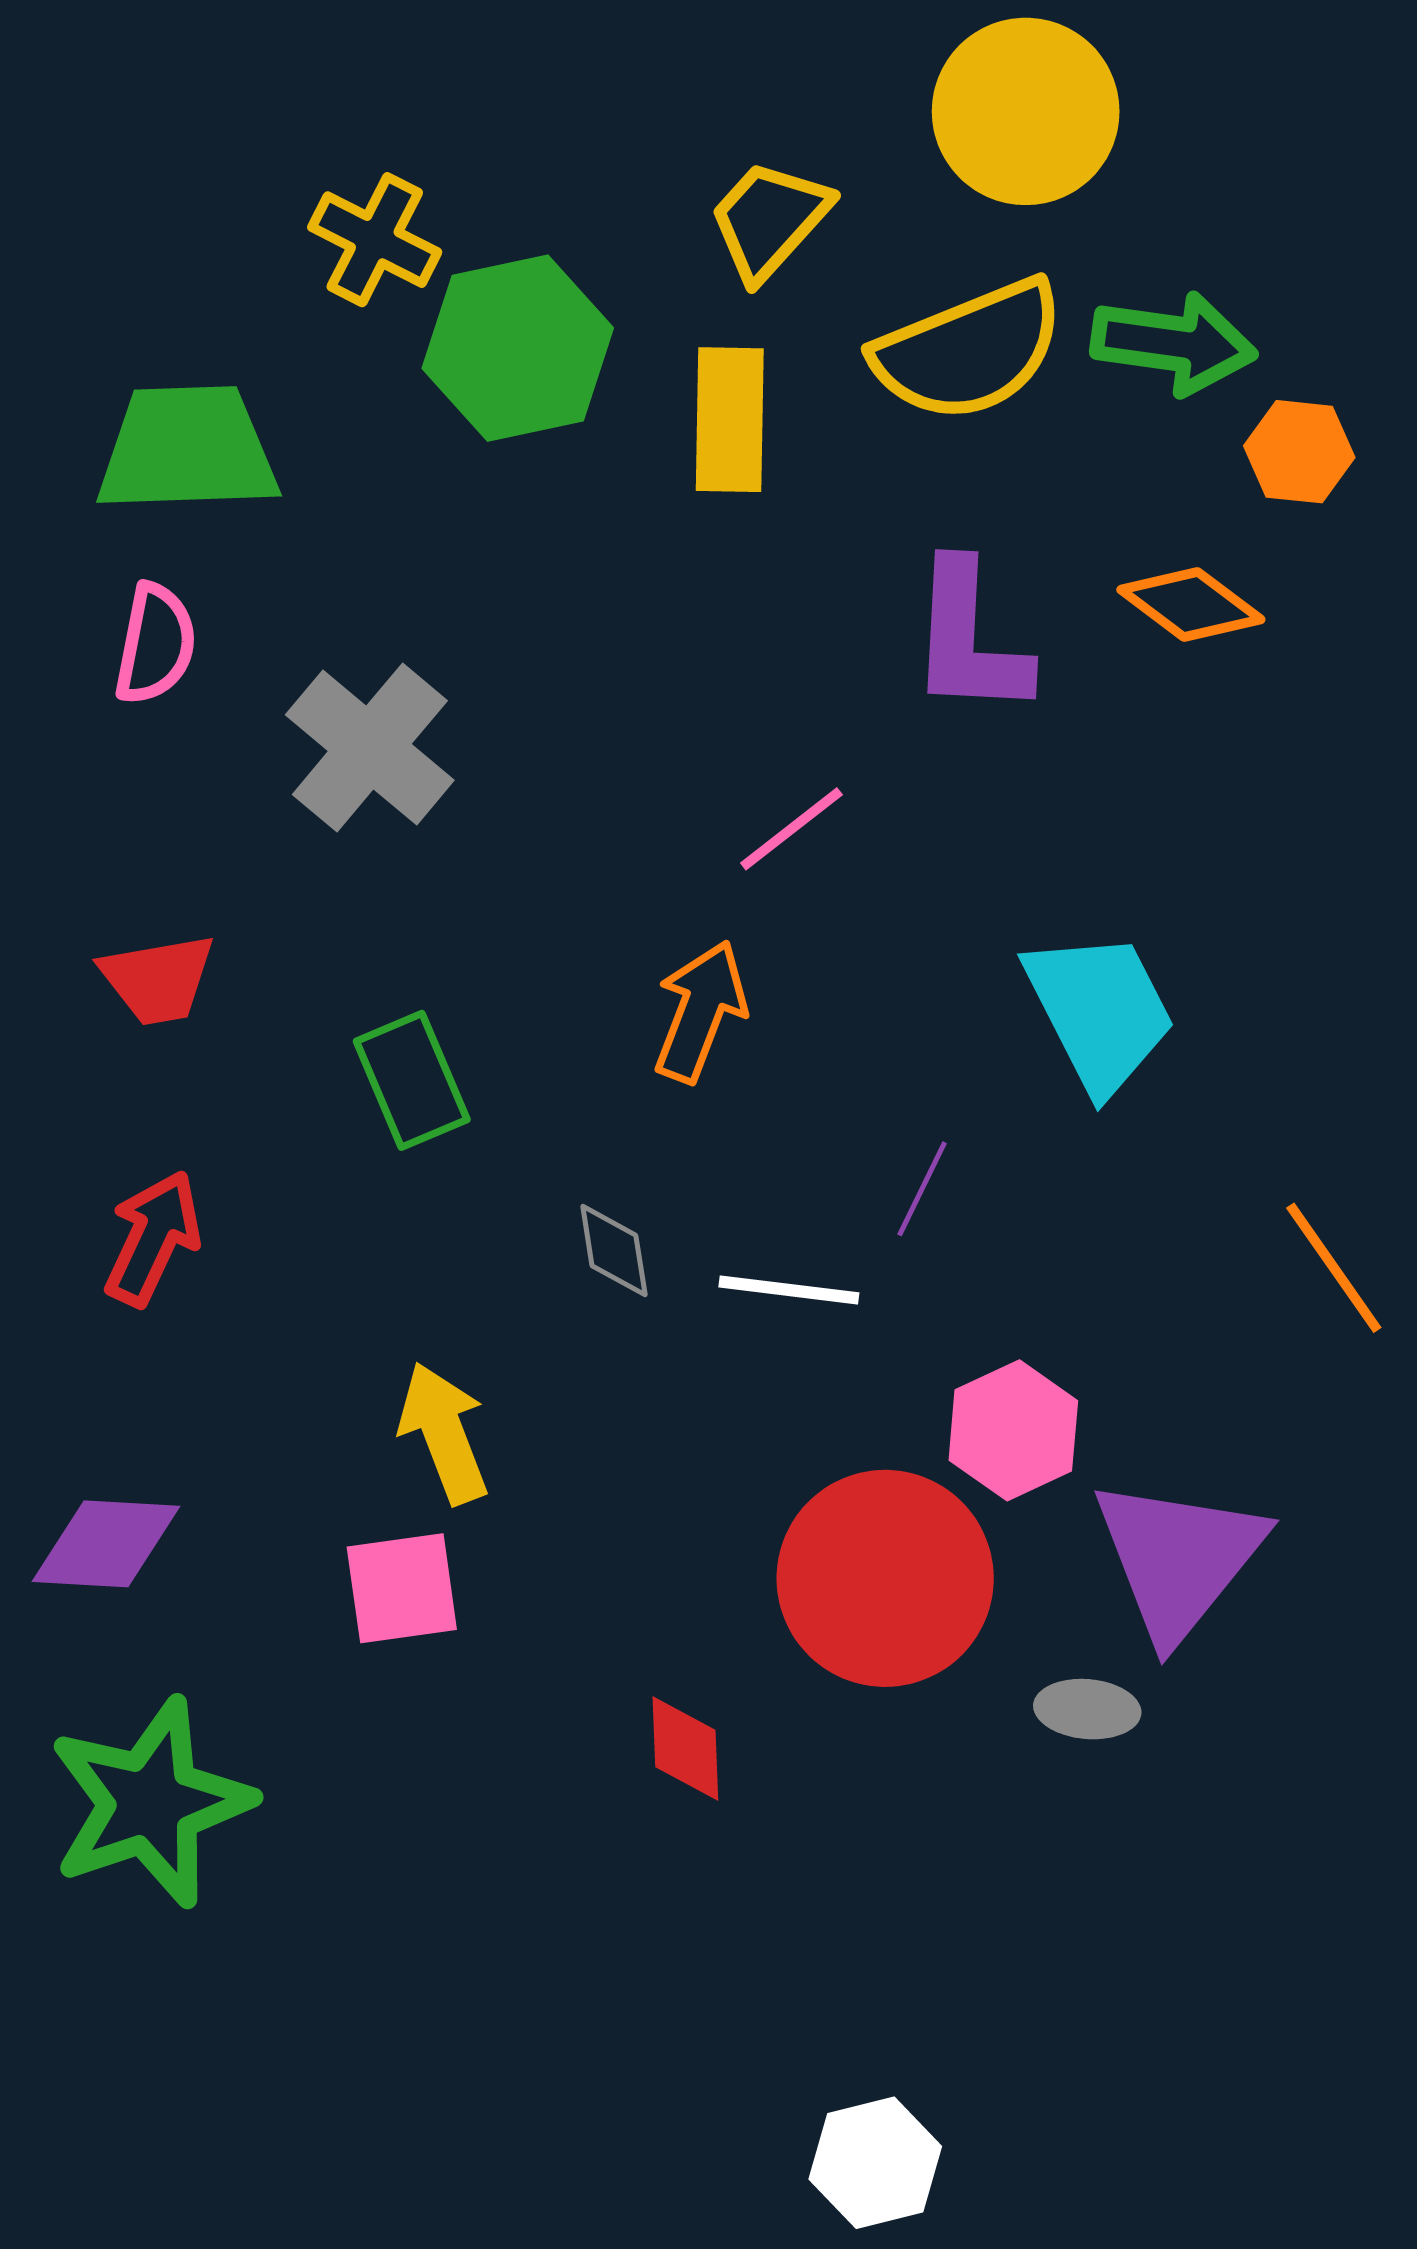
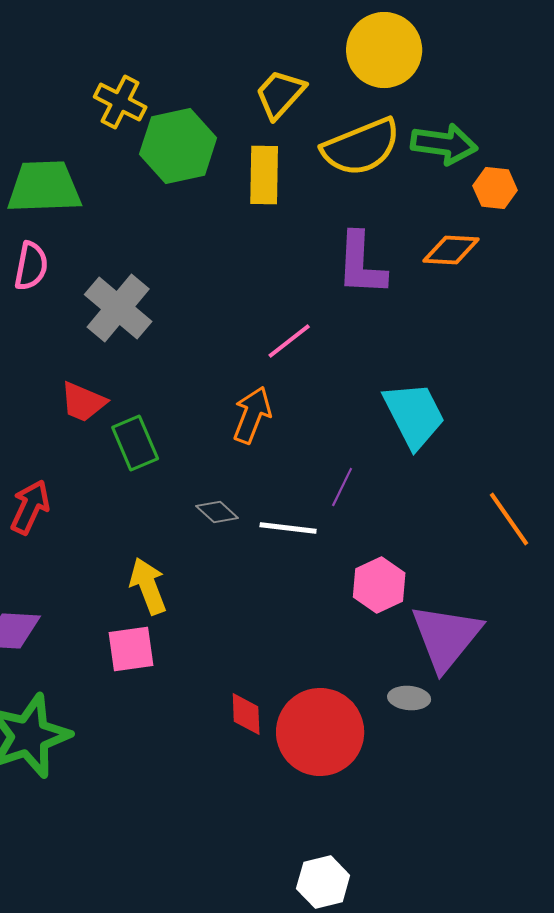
orange diamond: (1191, 605) -> (451, 250), turned -34
red trapezoid: (158, 979) -> (83, 402), moved, turned 33
gray diamond: (614, 1250) -> (217, 512), turned -39
red circle: (885, 1578) -> (320, 732), moved

